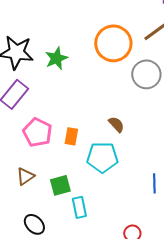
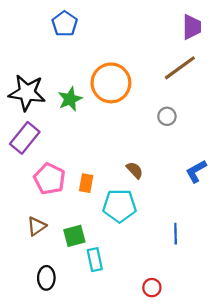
orange circle: (113, 43) -> (111, 83), moved
gray circle: (146, 74) -> (167, 116), size x0.6
black ellipse: (34, 224) -> (46, 278), turned 45

